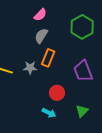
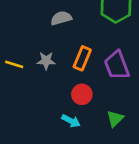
gray semicircle: (41, 36) -> (61, 18), turned 42
orange rectangle: (48, 58) -> (82, 58), moved

